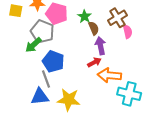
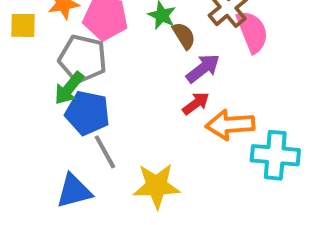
pink semicircle: (128, 32) -> (252, 32), size x1.5
purple arrow: (100, 46) -> (203, 68), turned 72
blue pentagon: (53, 61) -> (87, 113), moved
blue triangle: (40, 97) -> (74, 191), moved

